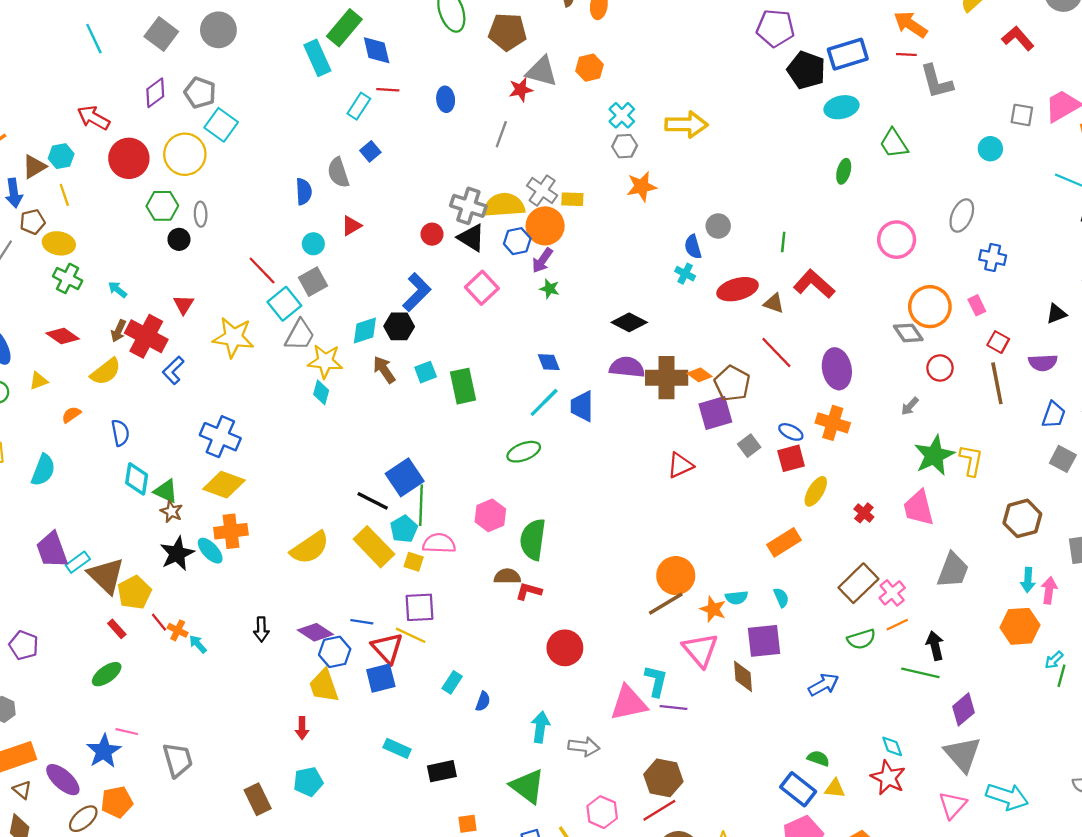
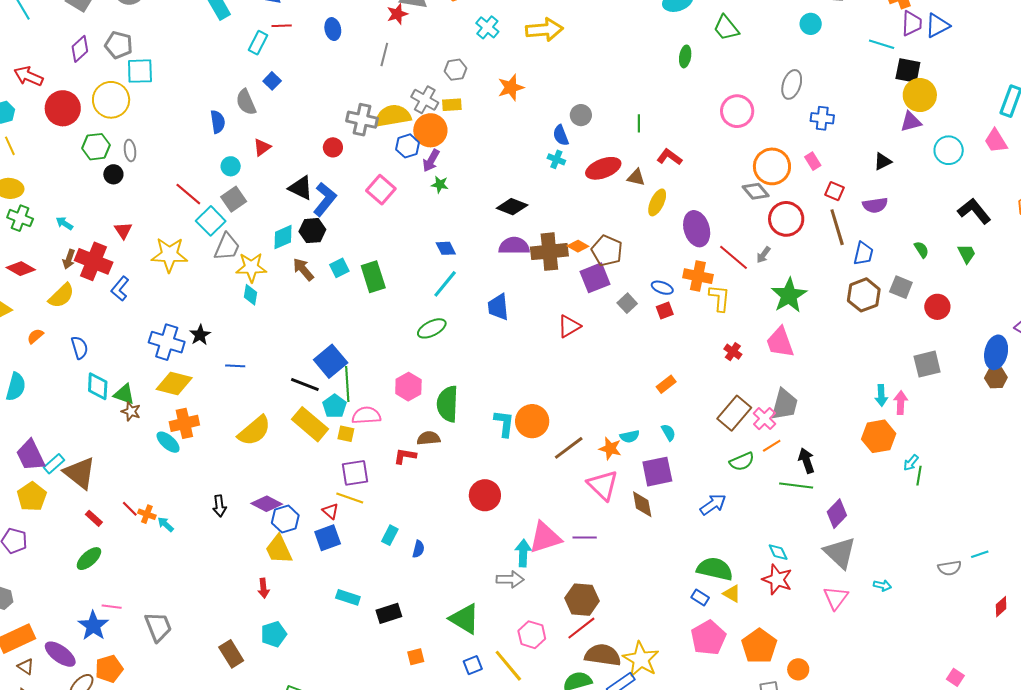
cyan square: (221, 125) -> (140, 71), turned -32
gray hexagon: (625, 146) -> (455, 70), moved
black triangle: (471, 238) -> (301, 188), moved
red L-shape: (814, 284) -> (669, 157), size x0.7
red line: (776, 352) -> (733, 257), moved
red circle: (940, 368) -> (786, 219), size x1.5
blue trapezoid: (582, 406) -> (498, 307), moved
blue trapezoid: (1054, 415) -> (863, 253), moved
red square: (791, 458) -> (665, 311), size x0.7
yellow L-shape: (971, 460) -> (720, 298), moved
yellow ellipse: (816, 491) -> (657, 202), moved
brown hexagon: (1022, 518) -> (864, 295), moved
orange rectangle: (784, 542) -> (666, 384), size x0.7
black star: (177, 554) -> (200, 335), moved, size x0.7
gray trapezoid: (953, 570) -> (785, 404), moved
orange circle: (676, 576) -> (532, 421), moved
red L-shape: (529, 591) -> (405, 456), moved
yellow pentagon: (134, 592) -> (32, 497), moved
blue line: (362, 622) -> (235, 366), moved
red triangle: (387, 648) -> (331, 511), size x0.6
cyan L-shape: (656, 681) -> (504, 423), moved
cyan arrow: (540, 727) -> (523, 553), moved
green semicircle: (818, 758) -> (715, 569), size x1.8
yellow triangle: (835, 788) -> (732, 594), turned 30
blue rectangle: (798, 789) -> (700, 598), size x0.6
cyan arrow: (1007, 797) -> (882, 585), size x0.5

